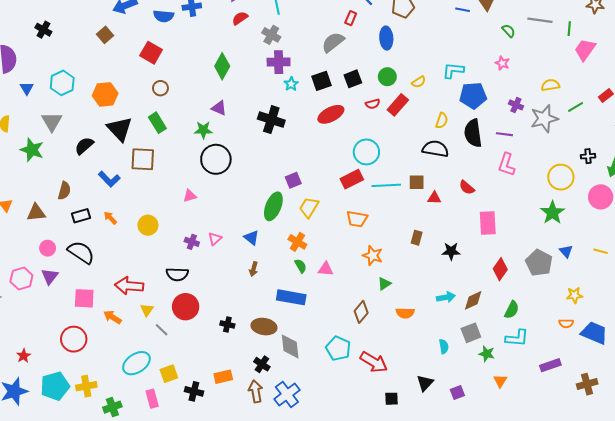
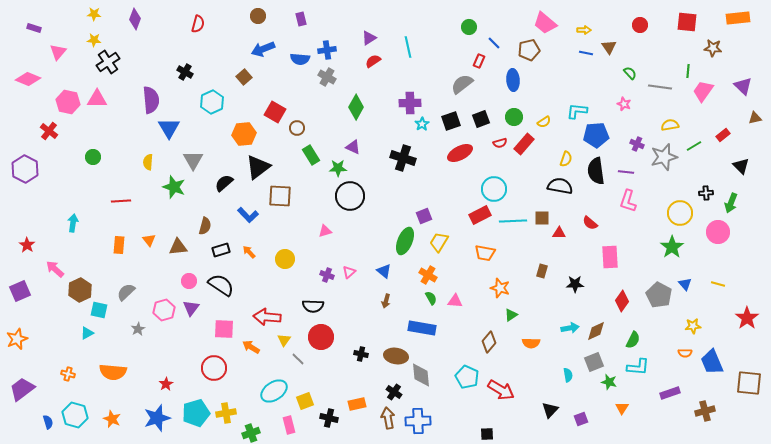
gray line: (540, 20) -> (660, 87), moved
gray cross: (271, 35) -> (327, 77), moved
red square: (151, 53) -> (275, 112), moved
cyan hexagon: (62, 83) -> (212, 102), moved
blue triangle: (27, 88) -> (169, 128), size x1.6
green rectangle: (157, 123) -> (311, 155), moved
black triangle: (120, 129) -> (258, 167), turned 36
blue trapezoid: (594, 333) -> (712, 362), turned -136
blue cross: (287, 395) -> (418, 421), turned 35
black square: (392, 399) -> (487, 434), moved

